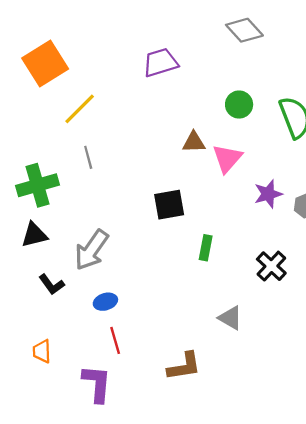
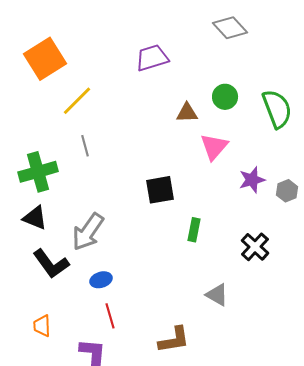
brown triangle: (194, 142) -> (187, 113), moved
black triangle: (34, 235) -> (35, 218), turned 36
black L-shape: (52, 284) -> (51, 264), size x1.5

